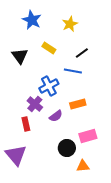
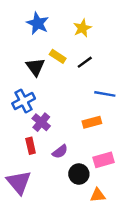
black line: (82, 53) -> (85, 62), moved
black triangle: (20, 56) -> (35, 67), moved
blue line: (73, 71) -> (105, 94), moved
blue cross: (49, 86) -> (24, 101), moved
purple semicircle: (56, 116) -> (60, 152), moved

